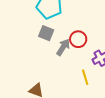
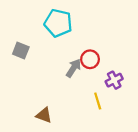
gray square: (46, 33) -> (21, 50), moved

